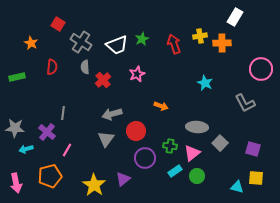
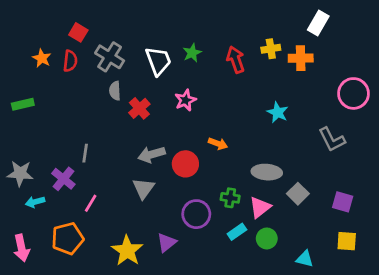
white trapezoid: (117, 45) -> (158, 61), turned -90
red semicircle: (52, 67) -> (70, 61), moved
red circle: (136, 131) -> (185, 164), moved
cyan triangle: (237, 187) -> (305, 259), moved

